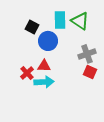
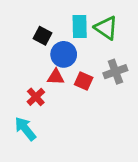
red triangle: (44, 66) -> (56, 77), moved
red square: (90, 72) -> (84, 81), moved
cyan arrow: (44, 82) -> (25, 129), moved, turned -126

